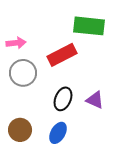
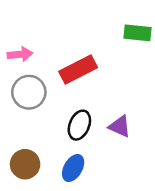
green rectangle: (89, 26) -> (138, 33), moved, size x0.7

